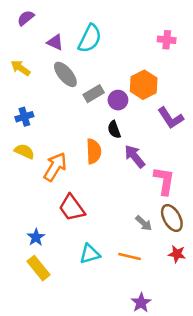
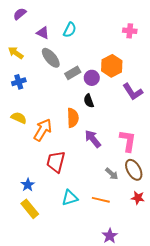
cyan semicircle: (90, 38) -> (70, 30), size x0.7
blue cross: (24, 117) -> (19, 82), moved
purple arrow: (135, 156) -> (93, 139), moved
red trapezoid: (72, 208) -> (56, 162), turned 50

